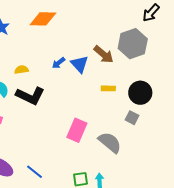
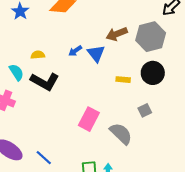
brown arrow: (104, 54) -> (117, 34), moved, turned 115
black circle: (140, 93) -> (153, 73), moved
gray square: (132, 118) -> (145, 110), turned 32

